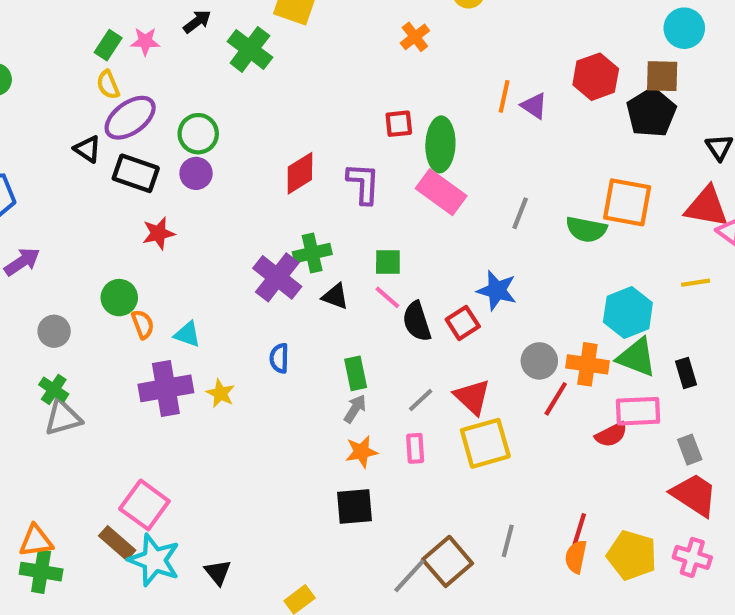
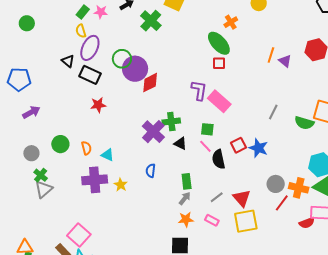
purple ellipse: (130, 118) -> (90, 48), turned -35
green ellipse: (440, 144) -> (219, 43), moved, turned -50
purple circle: (196, 173) -> (135, 69), moved, size x1.6
red diamond: (300, 173) -> (150, 83), moved
pink rectangle: (441, 192) -> (219, 101), moved
green circle: (119, 298) -> (60, 144), moved
red square: (463, 323) -> (238, 145), moved
gray circle: (54, 331) -> (31, 153), moved
gray triangle: (63, 418) -> (44, 189), turned -30
pink rectangle: (415, 448) -> (212, 220), turned -64

